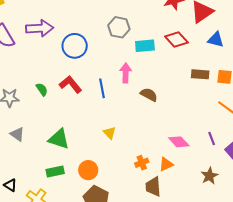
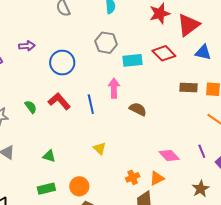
purple arrow: (40, 28) -> (27, 46), size x0.6
green triangle: (59, 139) -> (49, 156), size x0.6

